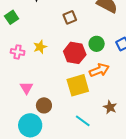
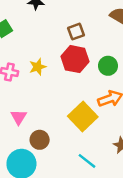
red hexagon: (75, 53) -> (75, 59), moved
yellow square: (78, 85) -> (83, 116), turned -30

